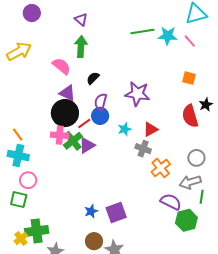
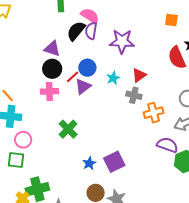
pink semicircle: (61, 66) -> (90, 16), moved
black semicircle: (93, 78) -> (76, 31), size x1.5
purple semicircle: (101, 102) -> (91, 31), moved
black circle: (65, 113) -> (52, 69), size x0.7
green cross: (73, 141) -> (68, 129), moved
purple triangle: (87, 145) -> (83, 87), moved
orange cross: (161, 168) -> (154, 113), turned 30

